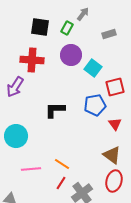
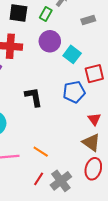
black L-shape: (55, 110) -> (34, 97), turned 80
red triangle: (115, 124) -> (94, 119), moved
red line: (61, 183) -> (39, 179), moved

